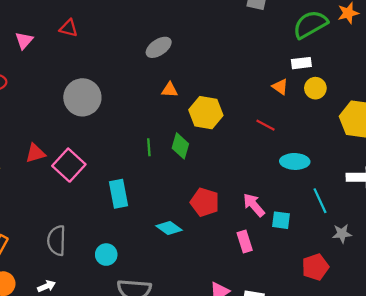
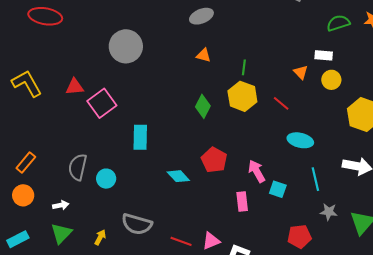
green semicircle: (310, 24) -> (338, 23), size x0.7
yellow hexagon: (206, 113) -> (242, 96), moved
green line: (149, 147) -> (244, 67), moved
cyan circle: (106, 255) -> (106, 179), moved

